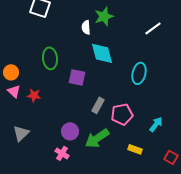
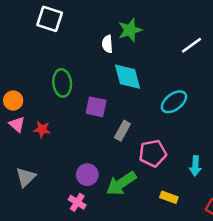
cyan ellipse: (139, 73) -> (174, 102), turned 40
gray rectangle: (98, 105) -> (122, 131), moved
cyan arrow: (156, 124) -> (195, 166), turned 147

